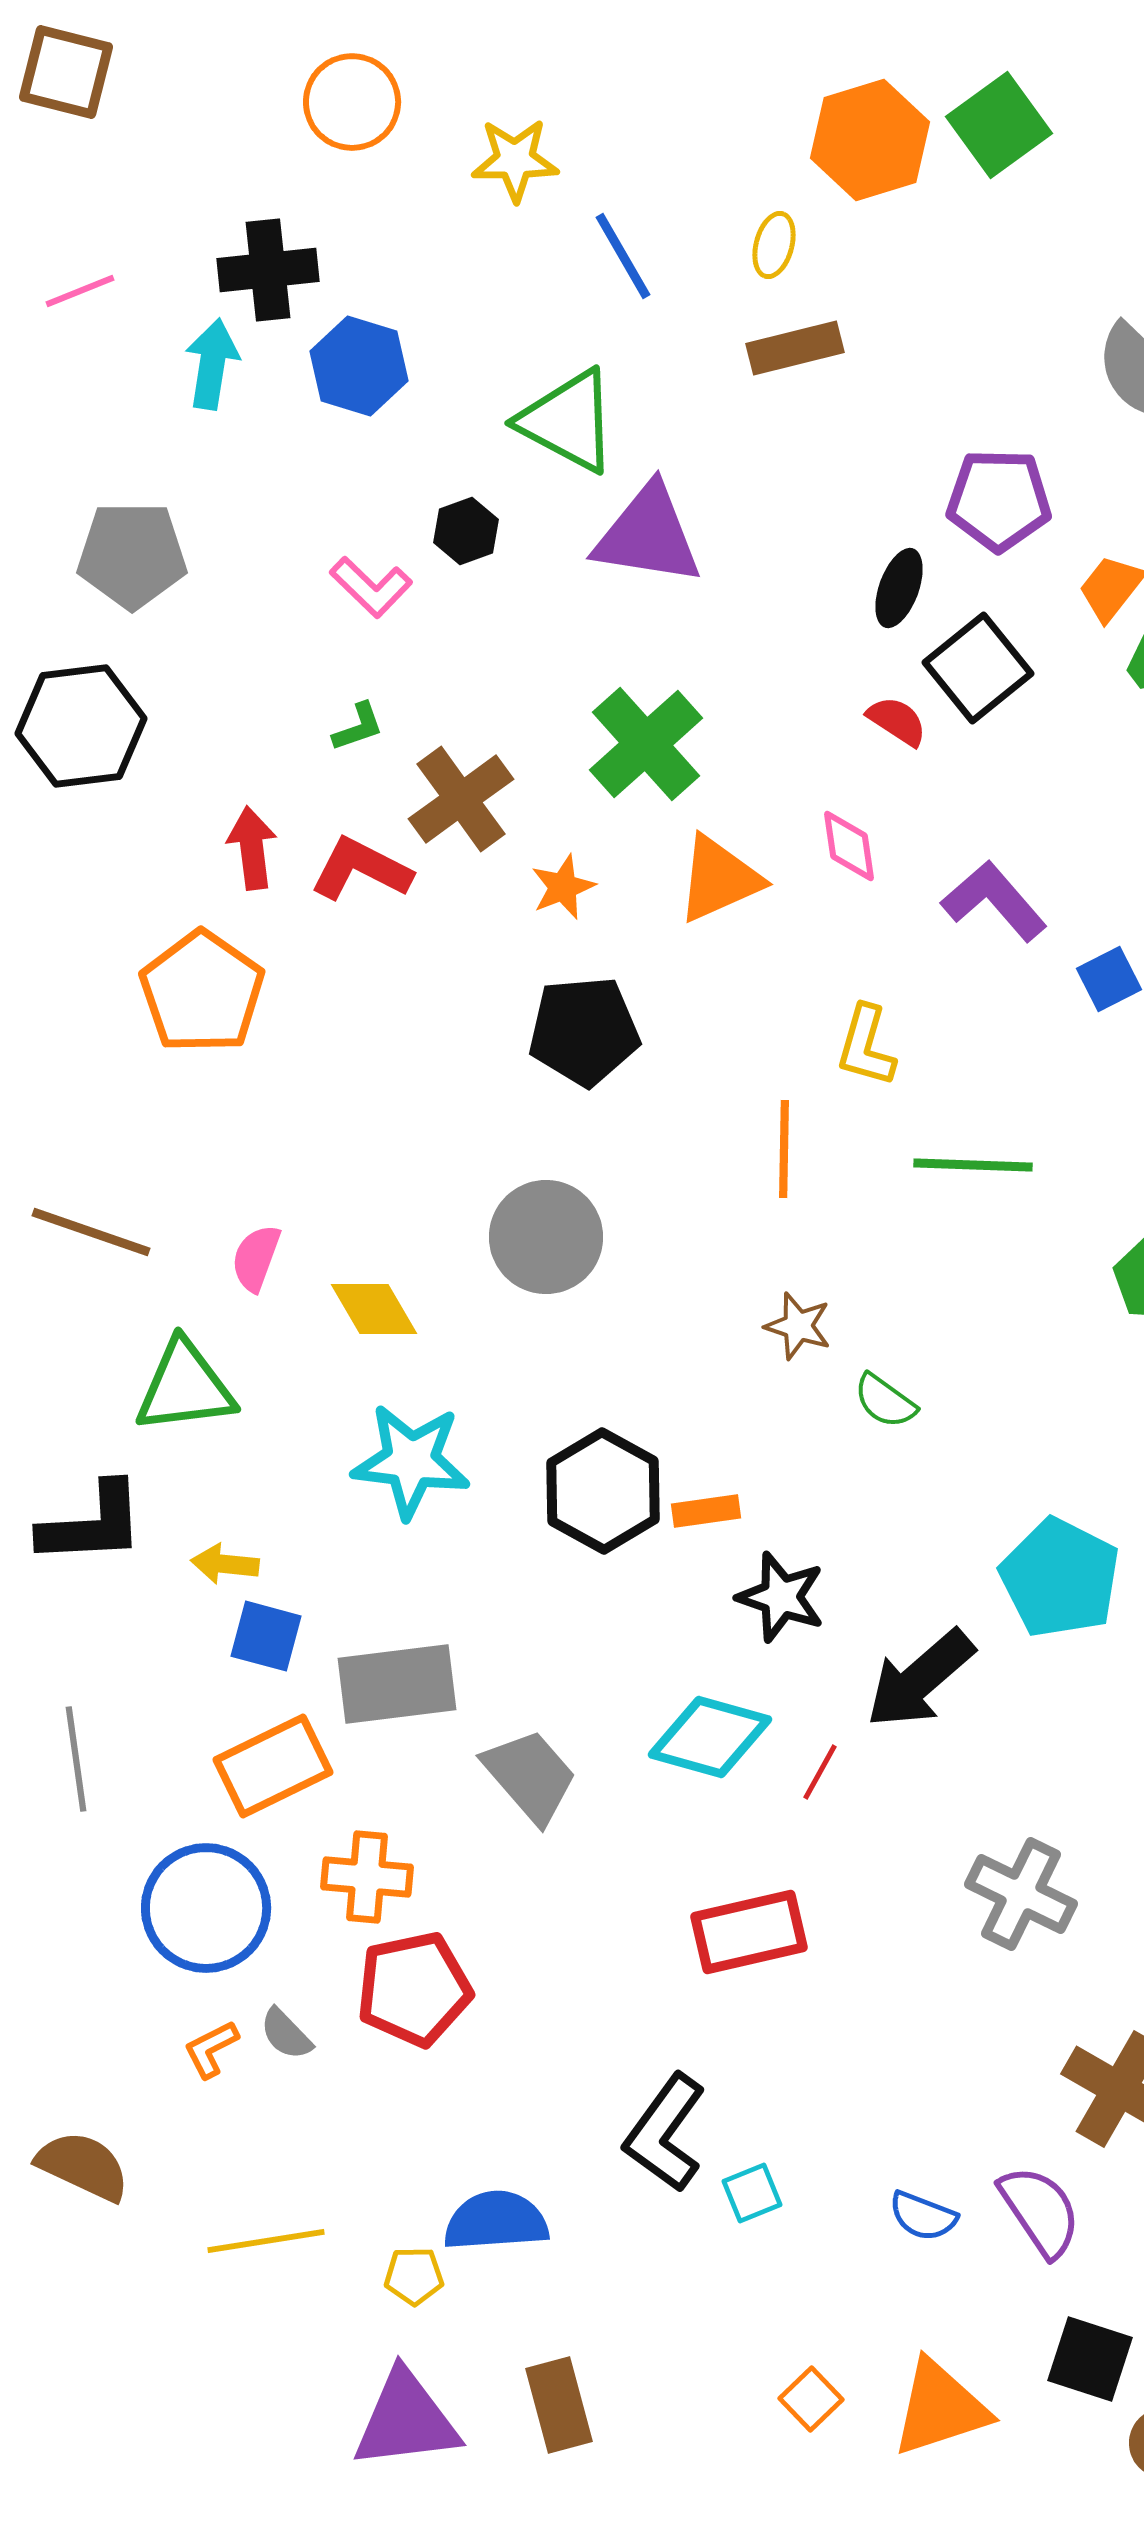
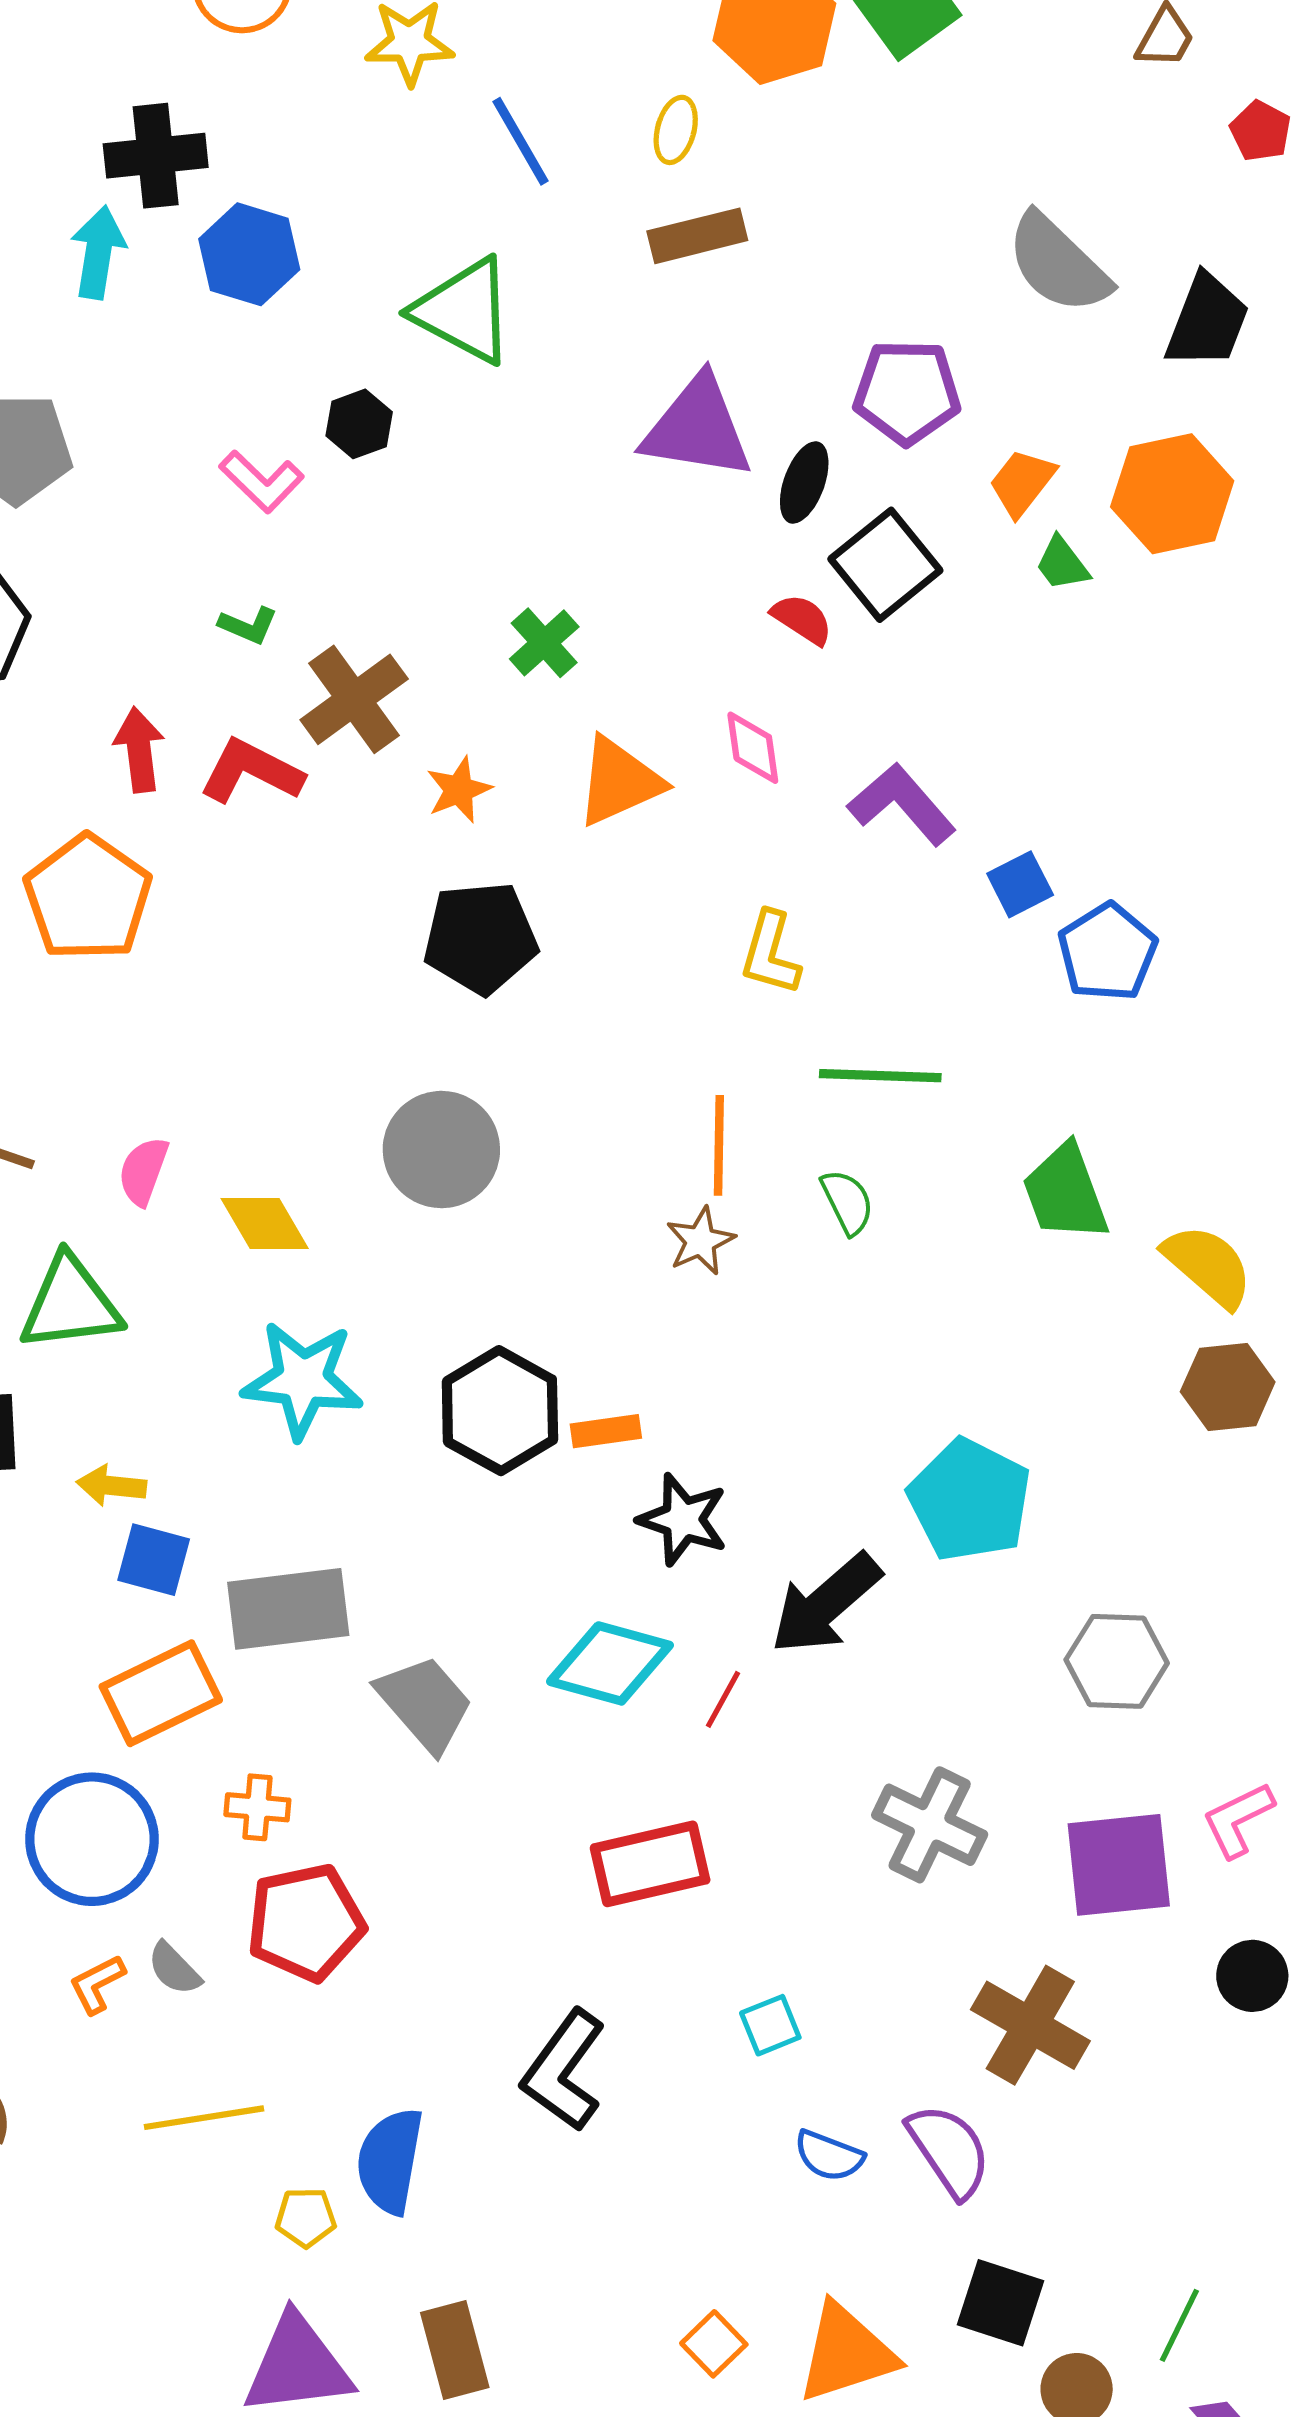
purple triangle: (648, 535) -> (697, 428), moved
green L-shape: (358, 727) -> (248, 625), turned 42
green cross: (646, 744) -> (544, 643), size x0.6
orange line: (784, 1149) -> (719, 1145), moved
brown star: (798, 1326) -> (700, 1241), turned 30
green semicircle: (885, 1401) -> (847, 1202), moved, turned -152
orange cross: (367, 1877) -> (257, 1807), size x0.7
cyan square: (752, 2193) -> (770, 2025), moved
blue semicircle: (496, 2221) -> (390, 2161), turned -76
yellow line: (266, 2241) -> (204, 2118), moved

